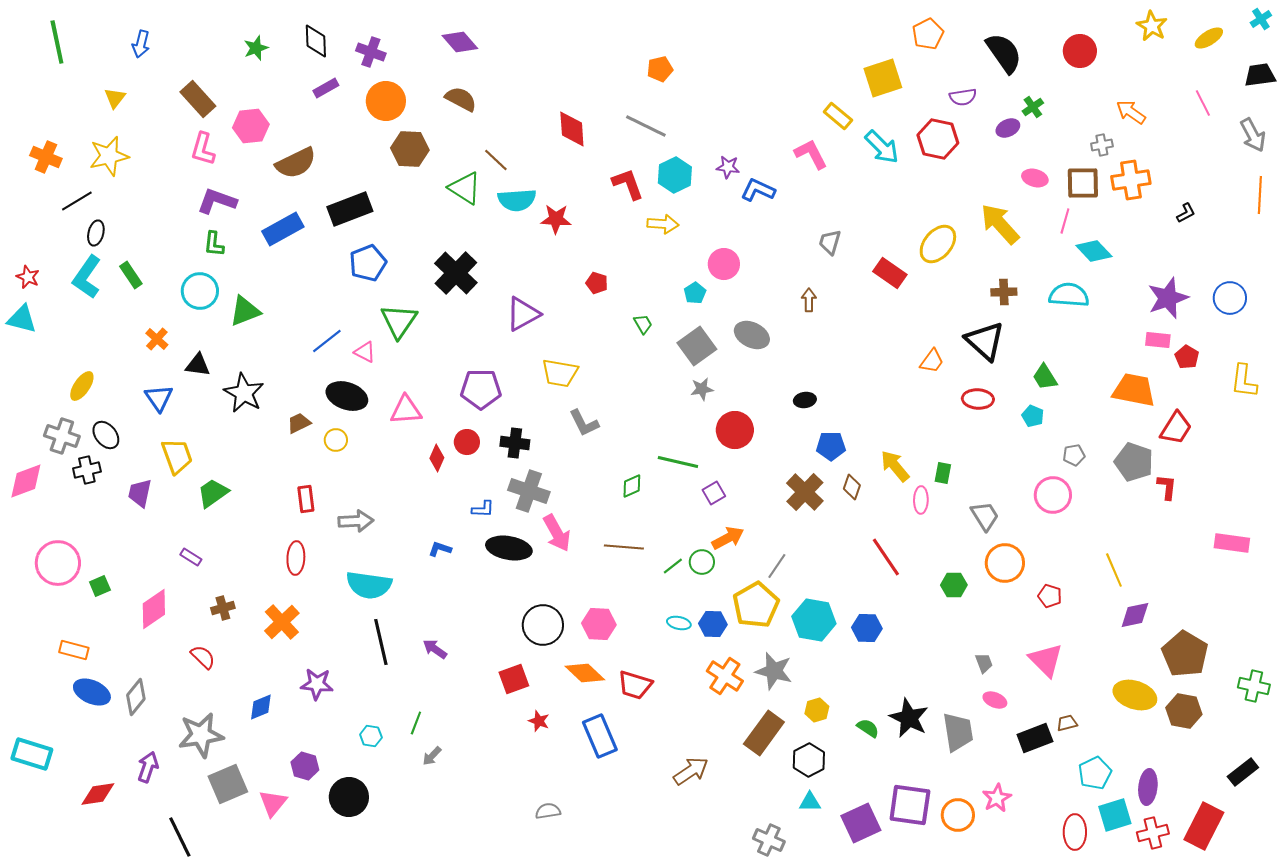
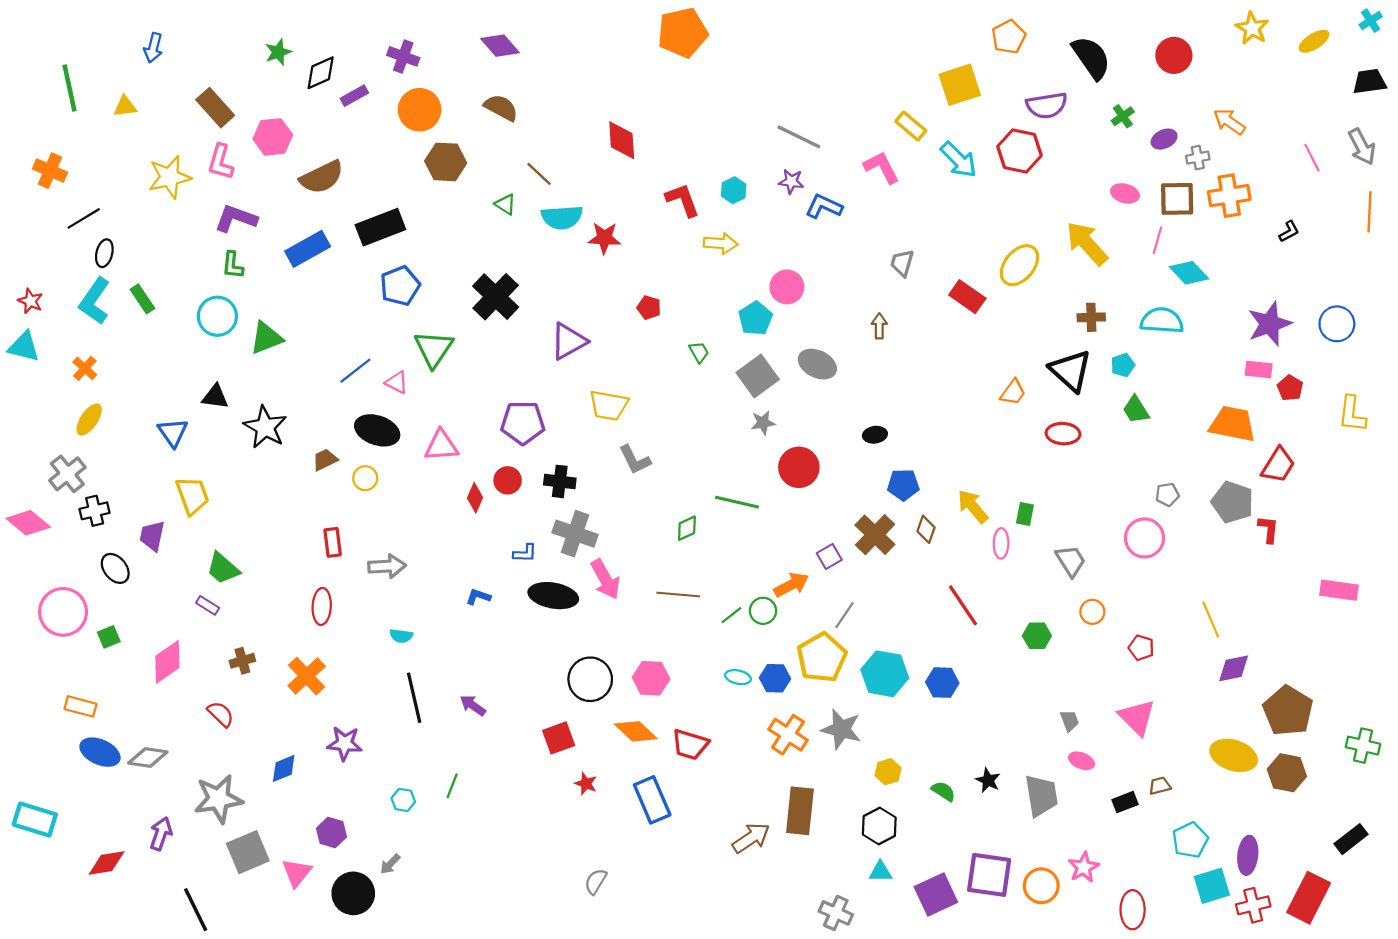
black diamond: (316, 41) -> (321, 73), moved, turned 68
green line: (57, 42) -> (70, 88), moved
orange pentagon: (660, 69) -> (683, 33), moved, size x1.8
purple semicircle: (963, 97) -> (1047, 105), size x1.4
yellow triangle: (115, 98) -> (125, 106), turned 45
pink line: (1203, 103) -> (1312, 158), moved
gray line: (646, 126) -> (799, 137), moved
purple ellipse: (1008, 128) -> (1164, 139), moved
yellow star: (109, 156) -> (170, 177), moved
cyan hexagon: (675, 175) -> (734, 190), size x0.7
green triangle: (465, 188) -> (505, 204), size x0.6
cyan pentagon: (695, 293) -> (755, 318), size x1.4
orange cross: (157, 339) -> (85, 368), moved
cyan pentagon: (1033, 416) -> (1123, 365), moved, turned 30
black ellipse: (106, 435) -> (115, 568), moved
gray cross: (62, 436) -> (67, 474), turned 32
pink diamond: (26, 481) -> (28, 523), turned 60
green trapezoid: (213, 493) -> (223, 568), moved, turned -104
purple square: (714, 493) -> (829, 556), moved
orange circle: (1005, 563) -> (1092, 612), size x0.6
cyan semicircle: (369, 585) -> (401, 636), size x0.5
gray diamond: (136, 697) -> (148, 758), turned 60
black star: (909, 718) -> (988, 780), size x0.6
brown rectangle: (764, 733) -> (800, 811), moved, turned -30
black rectangle: (1035, 738) -> (1125, 802), size x0.7
gray arrow: (432, 756) -> (390, 864), moved
black circle: (349, 797) -> (353, 893), moved
gray semicircle: (548, 811) -> (596, 881), turned -50
red ellipse: (1075, 832) -> (1133, 910), moved

